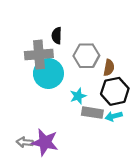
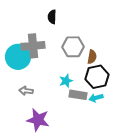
black semicircle: (57, 36) -> (52, 17), moved
cyan circle: (48, 73) -> (18, 57), moved
gray arrow: (25, 142) -> (26, 91), moved

